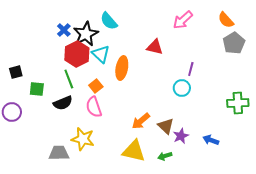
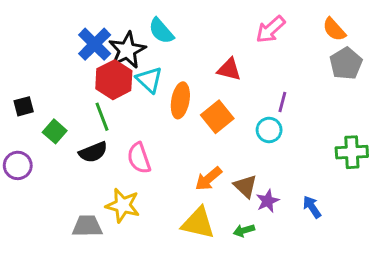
blue cross: (64, 30) -> (95, 44), size x1.6
orange square: (96, 86) -> (217, 117), moved, size x1.5
green square: (37, 89) -> (55, 131), turned 35
blue arrow: (211, 140) -> (312, 207), turned 35

